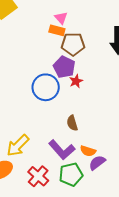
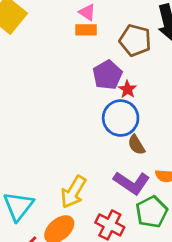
brown pentagon: (73, 44) -> (135, 40), moved, turned 30
purple pentagon: (64, 67) -> (107, 75), turned 30
blue circle: (46, 87) -> (121, 118), moved

